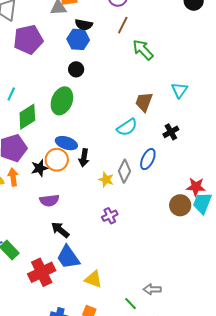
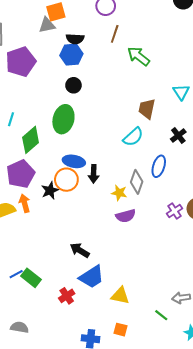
purple semicircle: (49, 200) -> (126, 216), moved
purple cross: (110, 216) -> (175, 211), moved
blue trapezoid: (68, 257) -> (92, 277), turned -80
red cross: (42, 272) -> (67, 296), size x0.6

